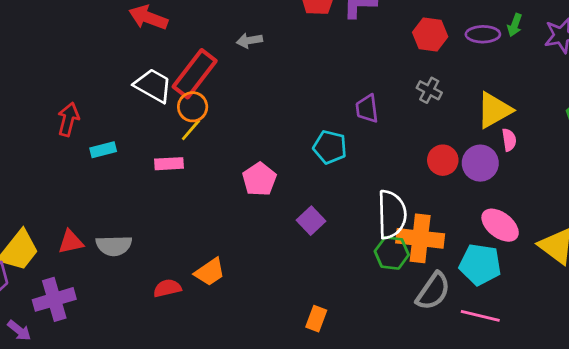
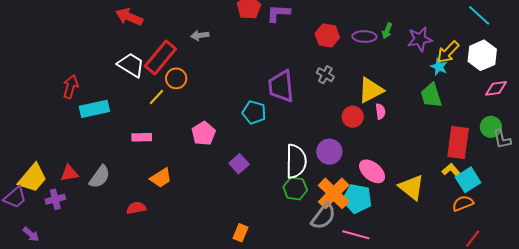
orange circle: (193, 107) -> (176, 78), moved
purple trapezoid: (367, 109) -> (281, 86), size x1.6
cyan rectangle: (103, 150) -> (94, 109), size x1.6
red circle: (443, 160) -> (353, 117), moved
purple circle: (480, 163) -> (329, 152), moved
pink rectangle: (169, 164) -> (142, 137), moved
orange cross: (420, 238) -> (334, 193), moved, turned 36
gray semicircle: (114, 246) -> (100, 177), turned -55
orange trapezoid: (210, 272) -> (161, 178), moved
purple cross: (54, 299) -> (55, 199), moved, size x0.7

